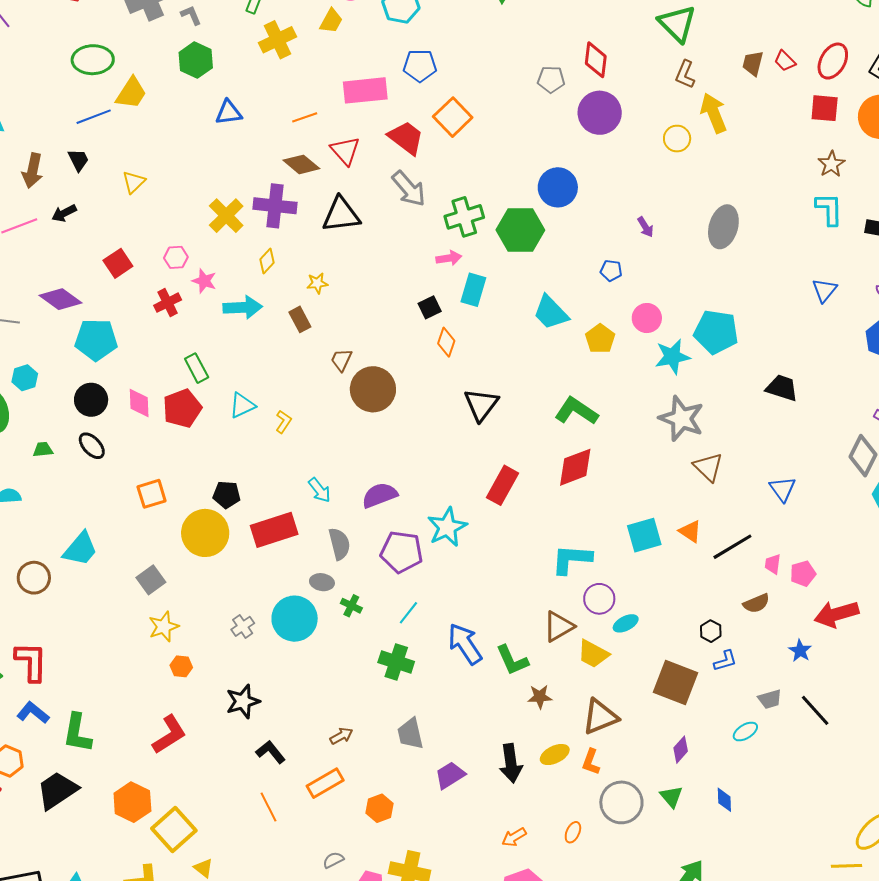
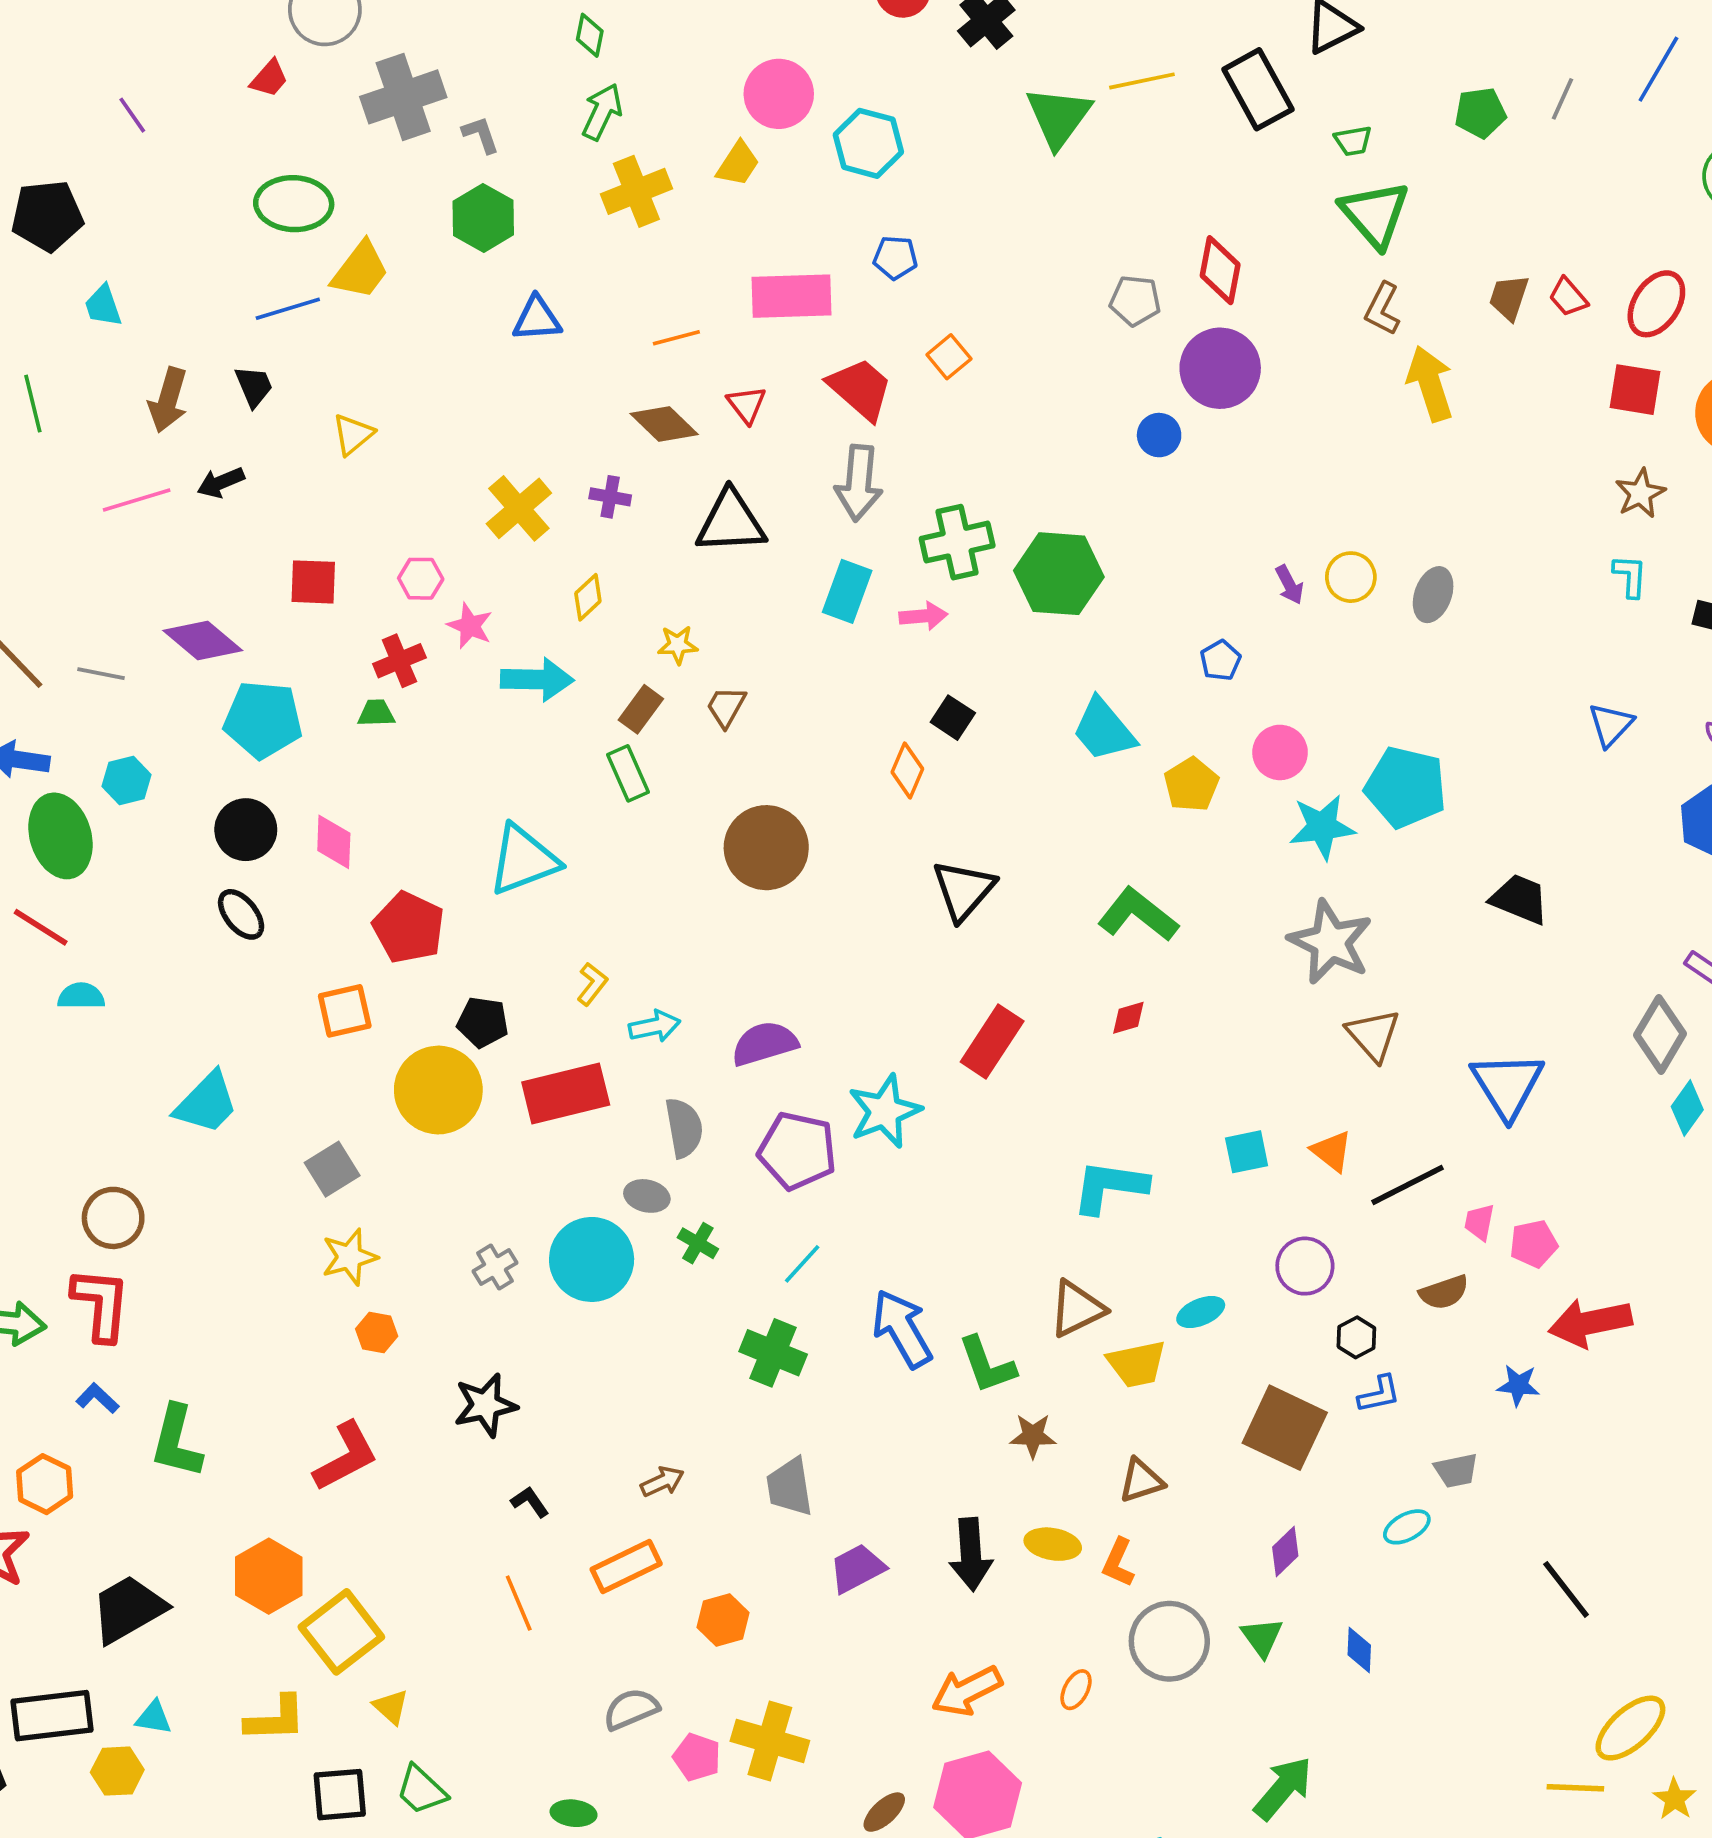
blue pentagon: (420, 66) -> (895, 258), size x0.7
orange square: (453, 117) -> (949, 357), size x0.6
yellow circle: (677, 139) -> (1351, 577), moved
red triangle: (345, 151) -> (747, 405), size x0.7
blue circle: (558, 187) -> (1159, 435), moved, size x0.6
gray arrow: (409, 189) -> (859, 483), turned 42
purple cross: (275, 206) -> (610, 497), size x0.5
cyan L-shape: (829, 209) -> (1630, 576), size x0.7
gray ellipse: (723, 227) -> (1433, 595), size x0.7
red square: (118, 263) -> (313, 582), turned 32
blue pentagon: (611, 271) -> (1220, 660), turned 30
cyan rectangle: (473, 290) -> (847, 591), moved
black square: (430, 307) -> (953, 718), moved, turned -35
brown rectangle: (300, 319) -> (641, 709), turned 60
brown trapezoid: (341, 360) -> (726, 707), moved
green rectangle: (197, 368) -> (628, 773), moved
cyan triangle: (242, 405) -> (523, 860), size x1.5
red pentagon: (182, 408) -> (409, 927), moved, turned -30
yellow L-shape: (283, 422) -> (592, 984), moved
green trapezoid: (43, 450) -> (376, 713), moved
red diamond: (575, 467) -> (1128, 1018), size x0.5
blue triangle: (783, 489) -> (1507, 1085), size x1.5
cyan arrow: (320, 490) -> (655, 1026), turned -68
cyan square: (644, 535) -> (1247, 1152), size x0.7
brown circle: (34, 578) -> (113, 1218), moved
purple circle: (599, 599) -> (1305, 1266), moved
blue star: (800, 651) -> (1518, 1385), turned -30
yellow trapezoid: (593, 654) -> (1137, 1364), turned -44
black line: (815, 710) -> (1566, 1589), moved
blue L-shape: (33, 713) -> (97, 1398), size x0.7
brown triangle: (600, 717) -> (1141, 1481), size x0.7
black L-shape: (271, 752) -> (530, 1502), size x0.7
yellow ellipse: (555, 755) -> (1053, 1544), turned 32
black trapezoid: (57, 790) -> (128, 1609), moved
orange arrow: (514, 837) -> (967, 1691), size x1.5
gray semicircle: (333, 860) -> (631, 1709), size x1.4

